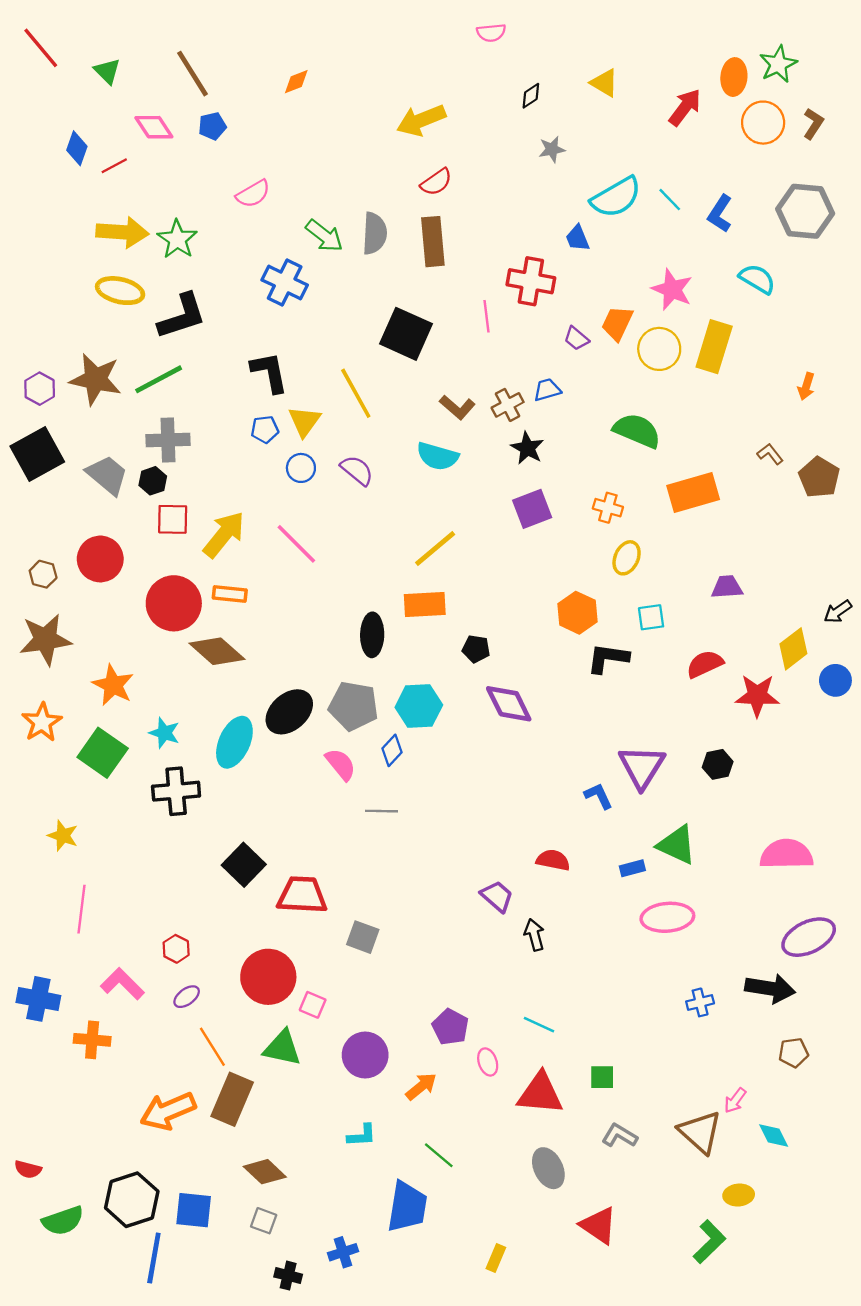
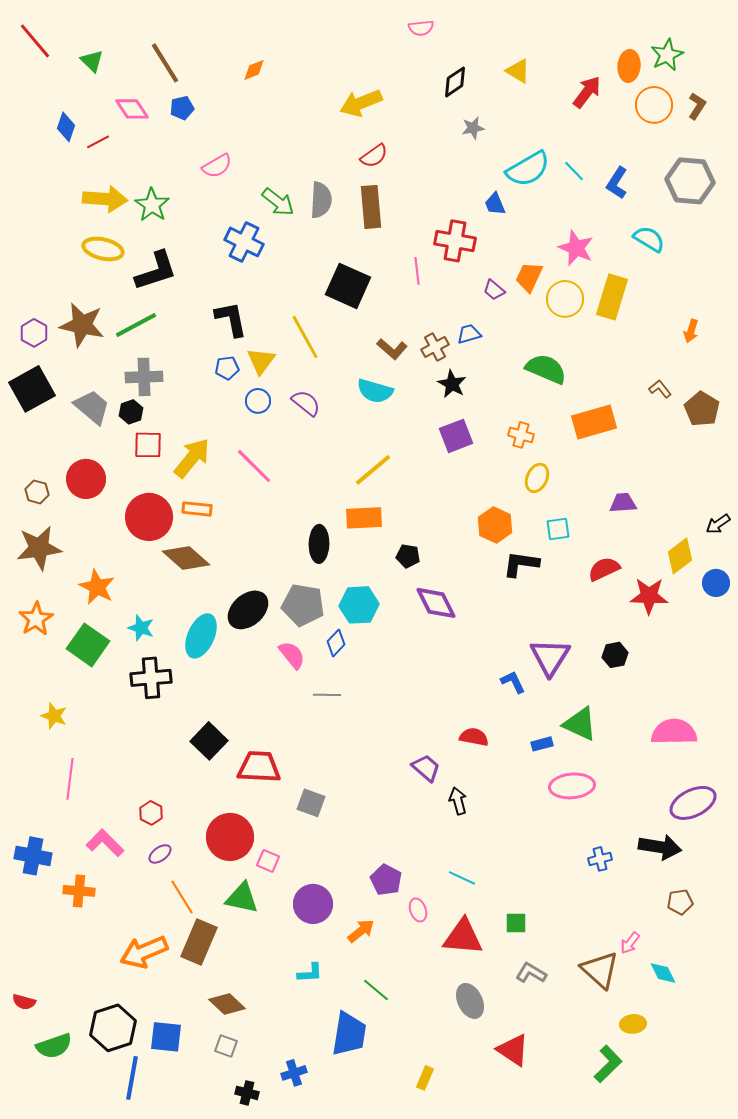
black diamond: (531, 96) -> (455, 82), size x1.4

